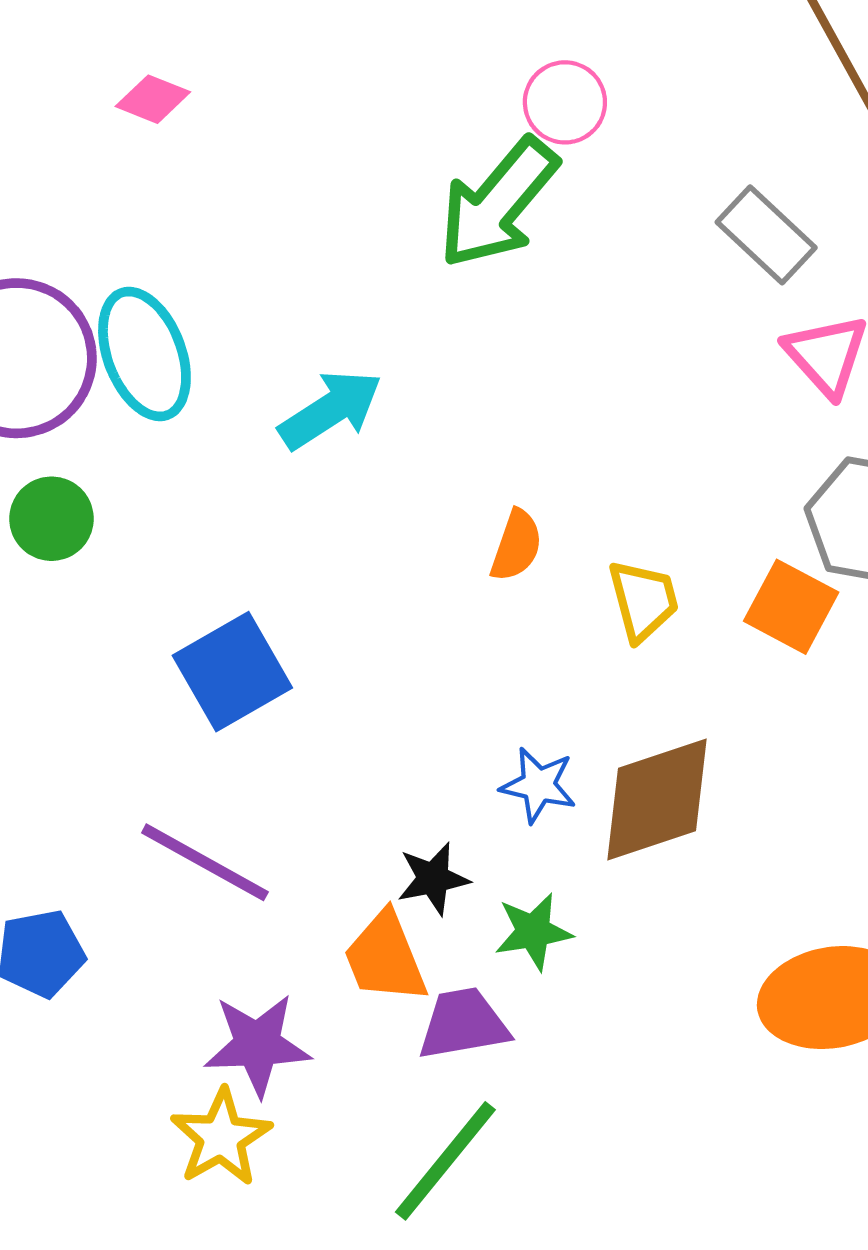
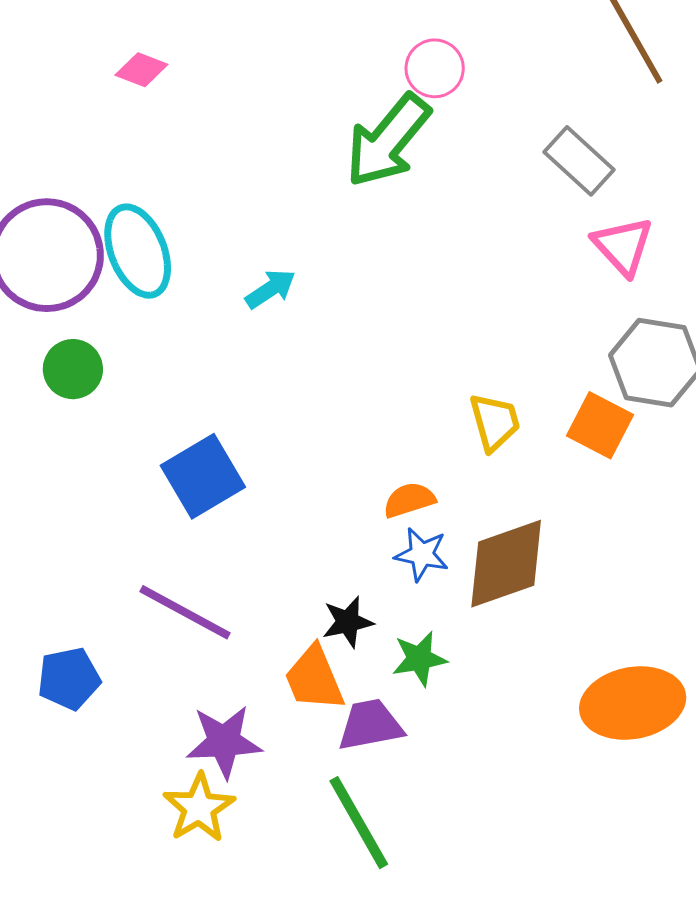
cyan arrow: (330, 410) -> (270, 289), size x0.7
orange semicircle: (516, 545) -> (409, 500), moved, turned -126
green line: (445, 1161) -> (359, 823), turned -68

